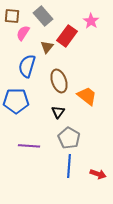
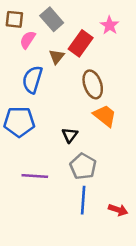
brown ellipse: (59, 81) -> (93, 84), moved

